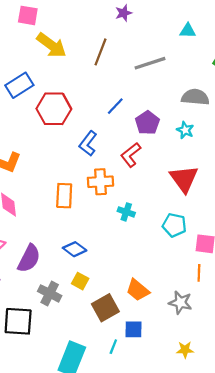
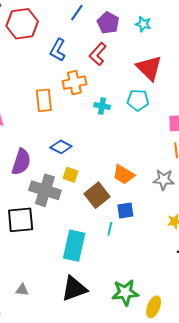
cyan pentagon: (174, 225) -> (138, 100), moved
gray cross: (50, 293) -> (45, 190), size x1.4

